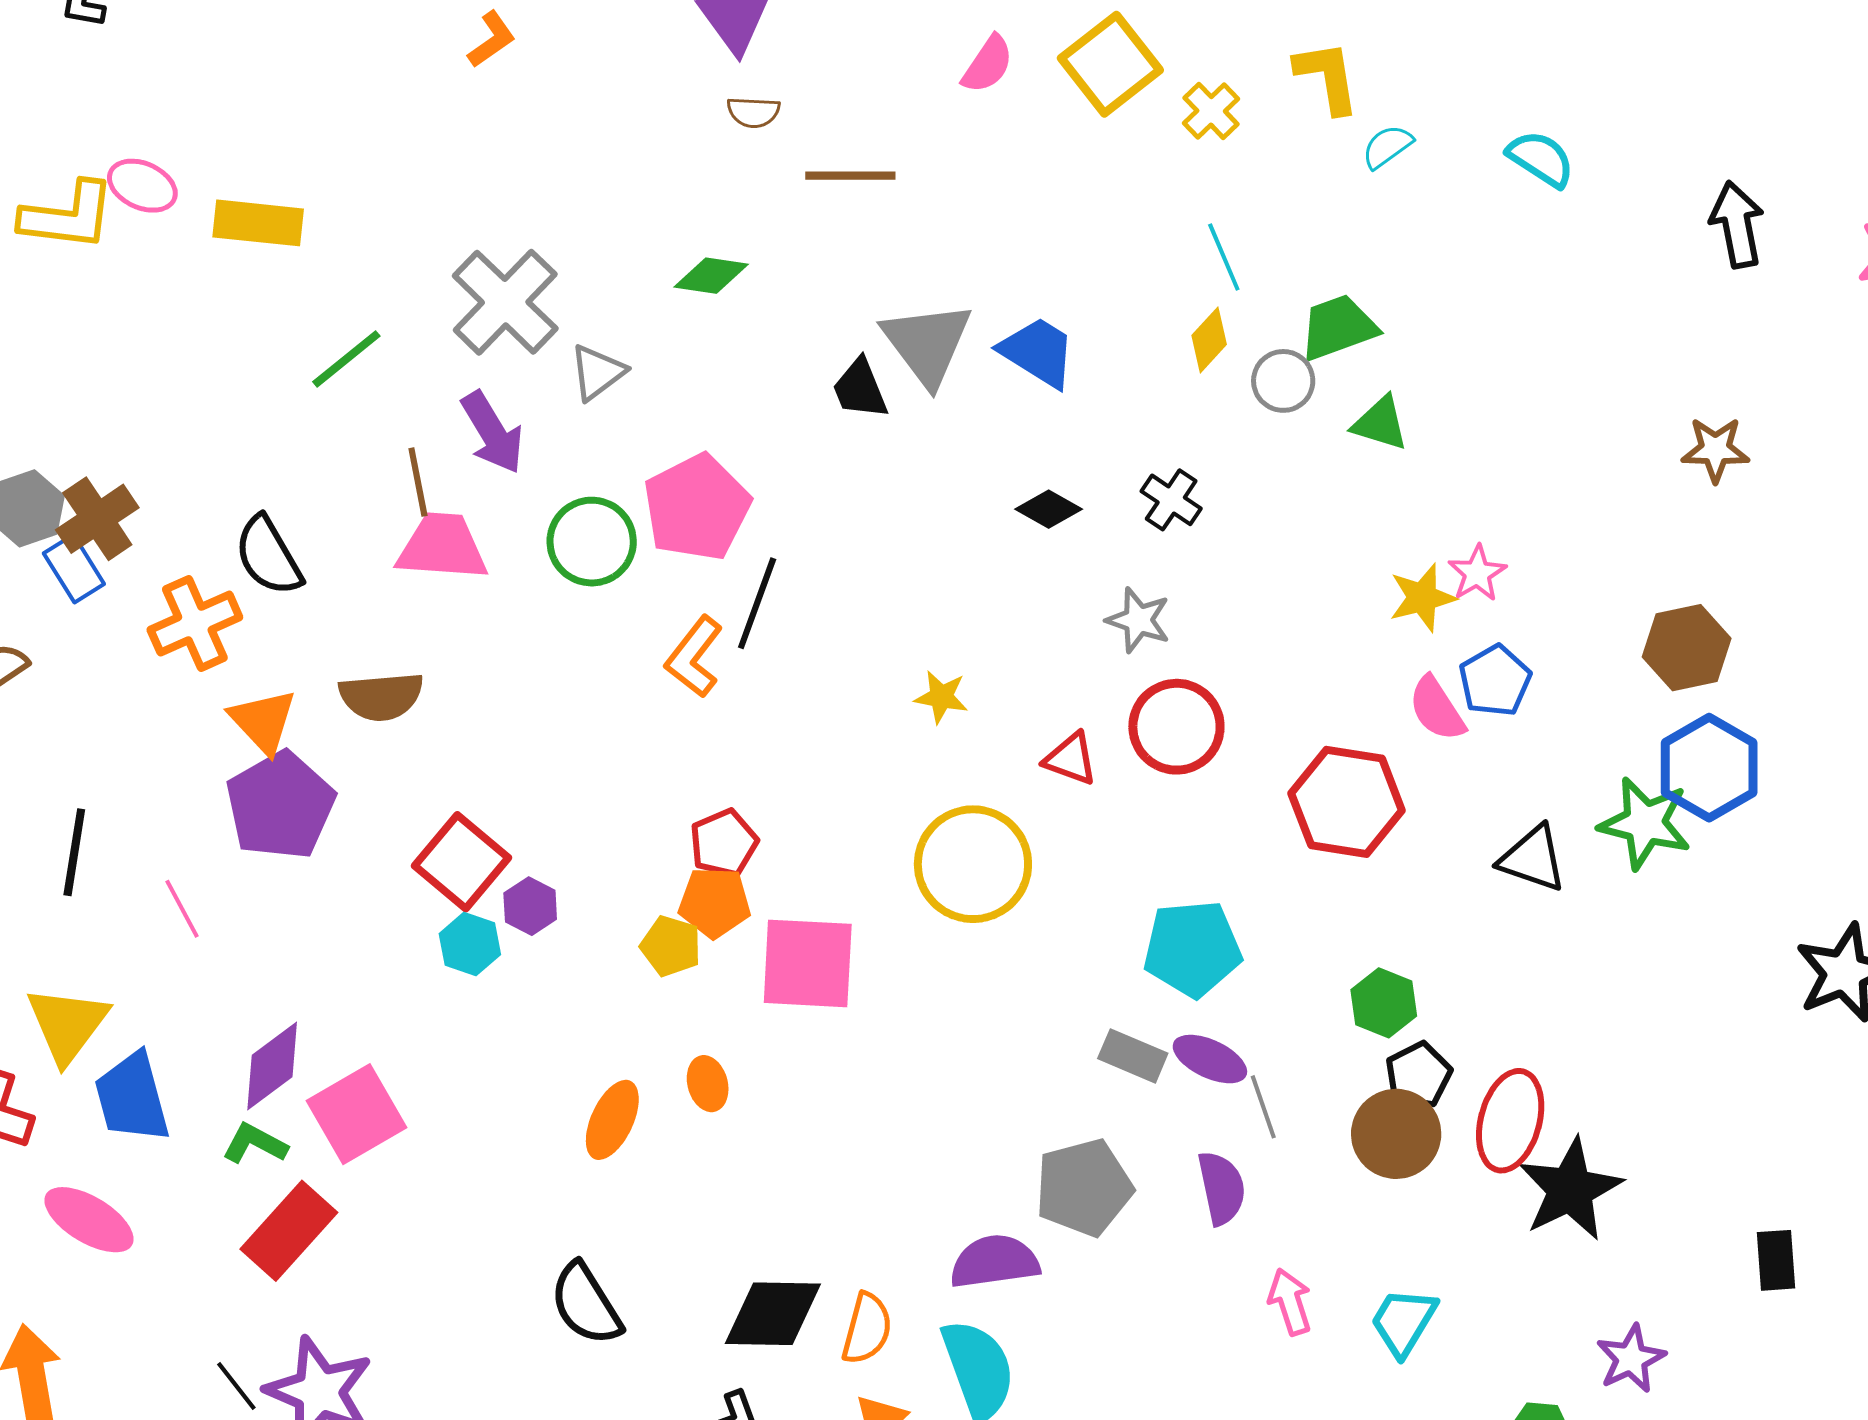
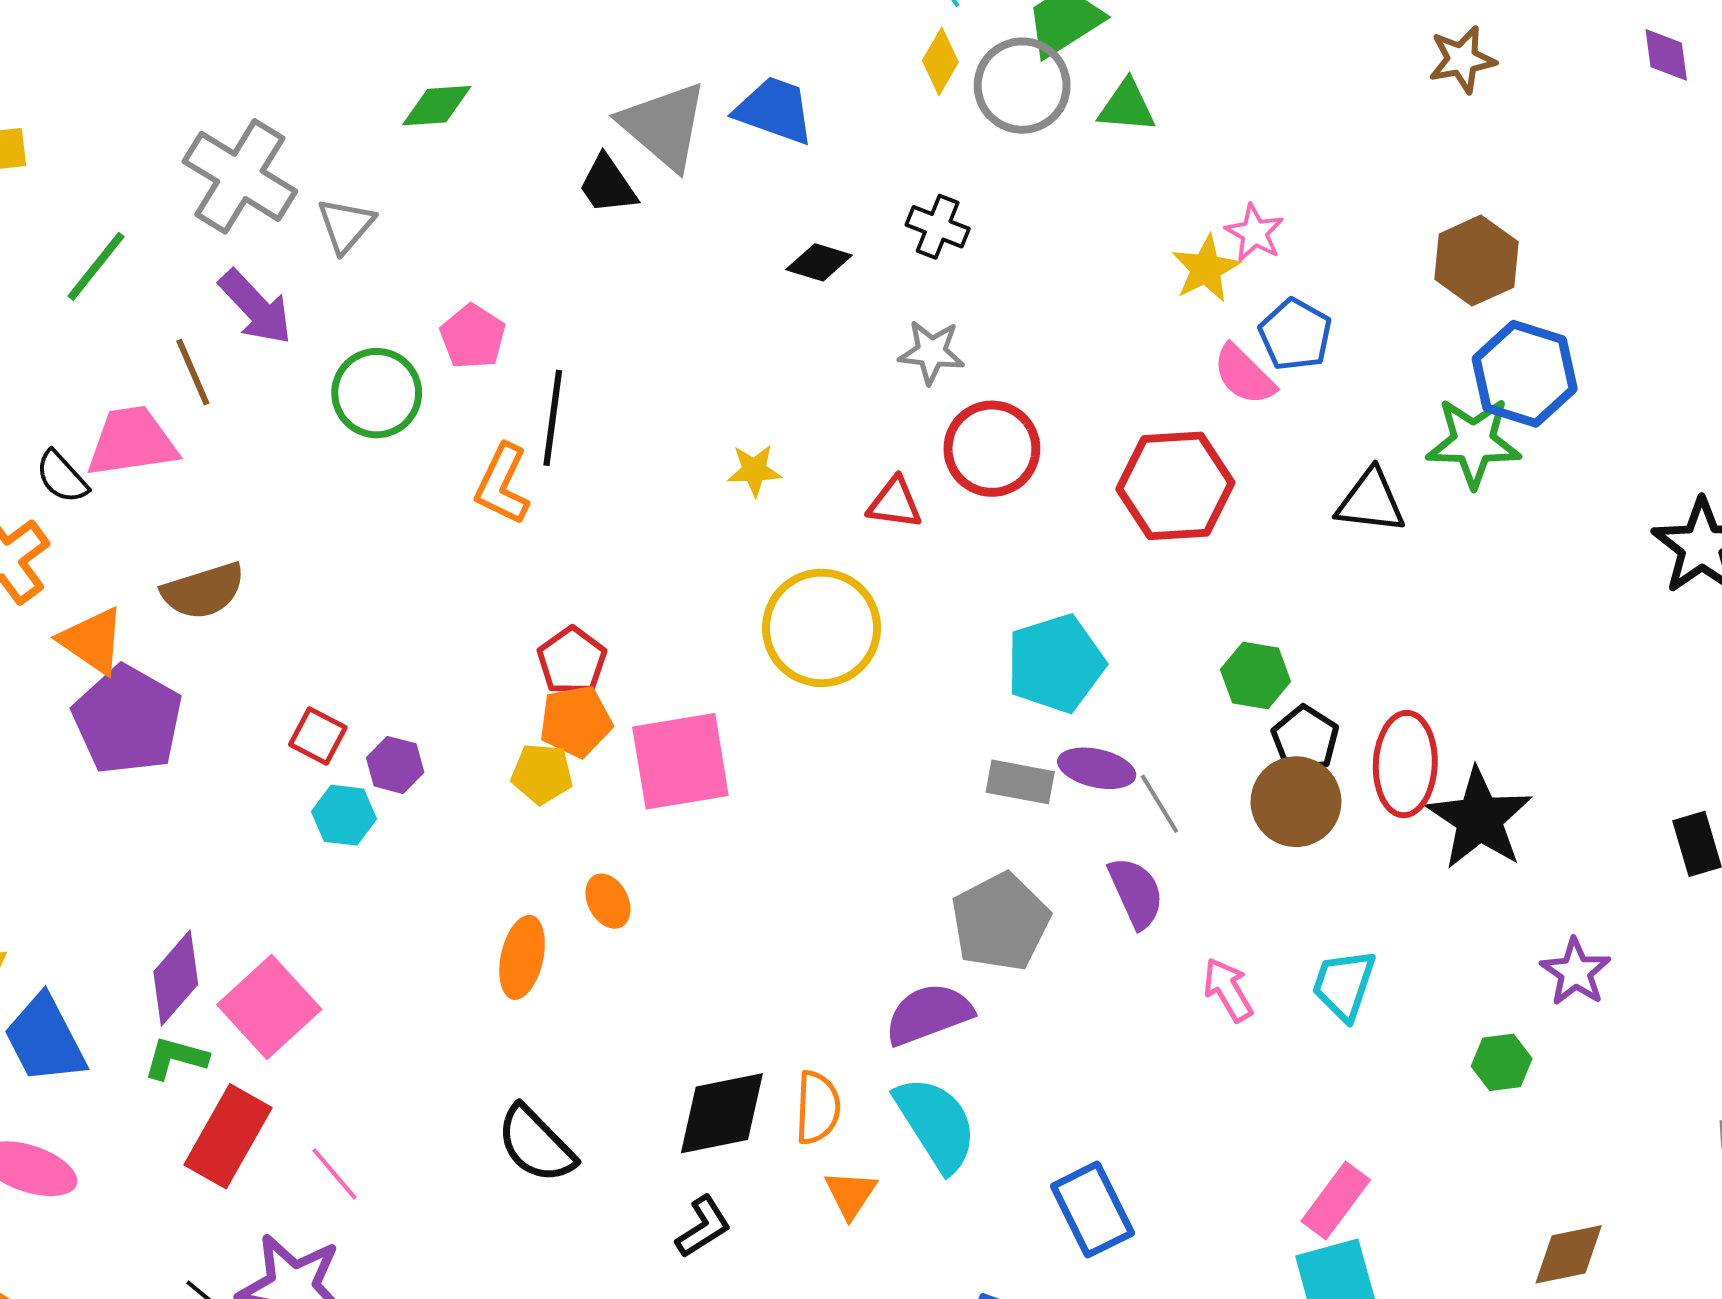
gray circle: (1283, 381) -> (1022, 86), size x1.5
pink pentagon: (697, 507) -> (473, 337), size x0.6
pink trapezoid: (442, 547) -> (132, 442), moved
black semicircle: (268, 556) -> (62, 477), size x0.7
red square: (461, 862) -> (318, 736), size x0.6
pink line: (182, 909) -> (335, 1174), moved

